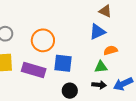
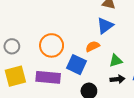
orange semicircle: (111, 50) -> (93, 46), moved
blue square: (63, 63) -> (77, 65), turned 30

